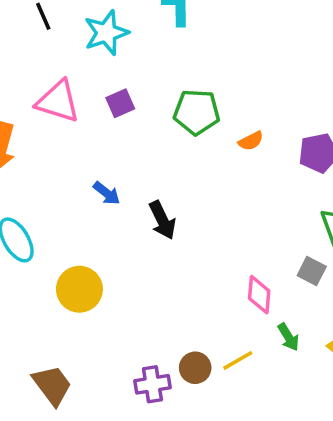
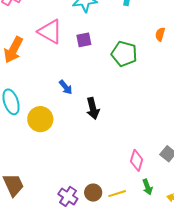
orange semicircle: (251, 141) -> (160, 34), moved, turned 120
yellow circle: (79, 289) -> (40, 119), moved
purple cross: (152, 384) -> (68, 196), turned 30

